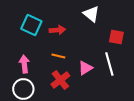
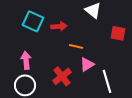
orange line: (58, 56) -> (76, 46), moved
white line: (109, 64) -> (107, 81), moved

